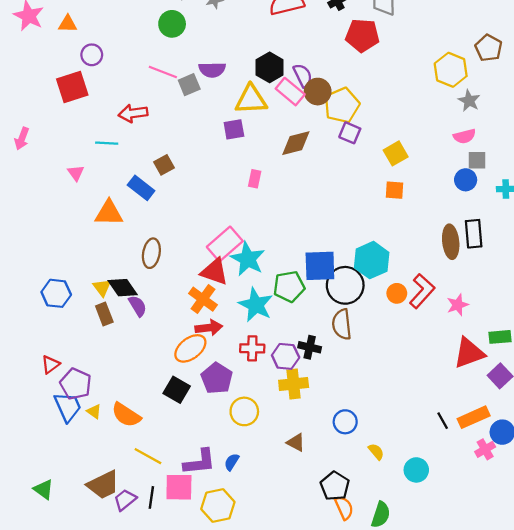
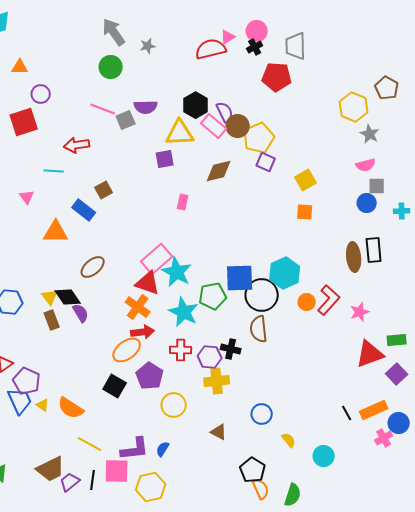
brown ellipse: (151, 253) -> (93, 267), turned 40

